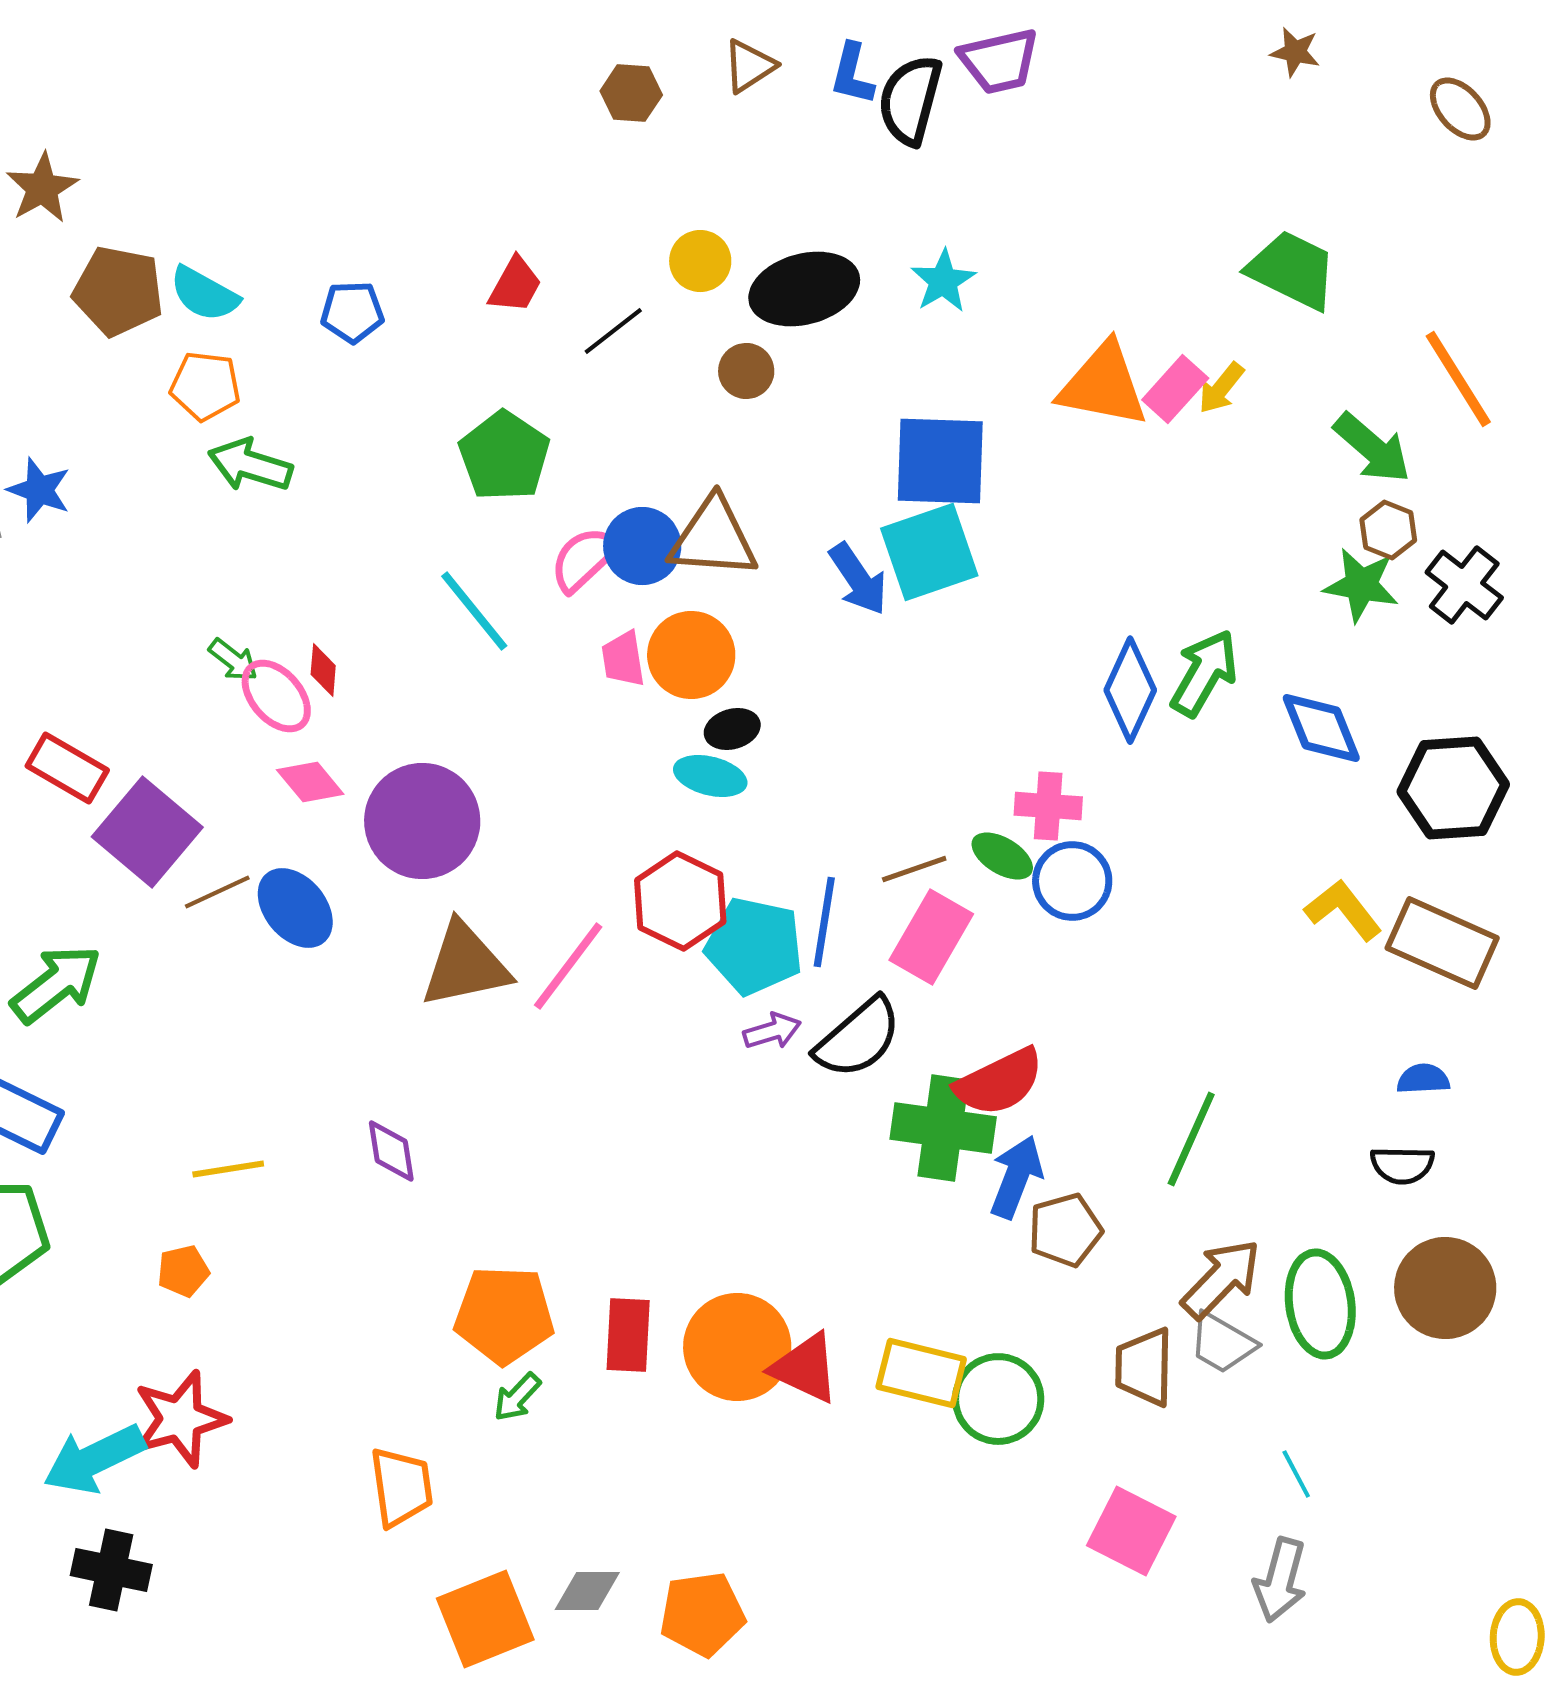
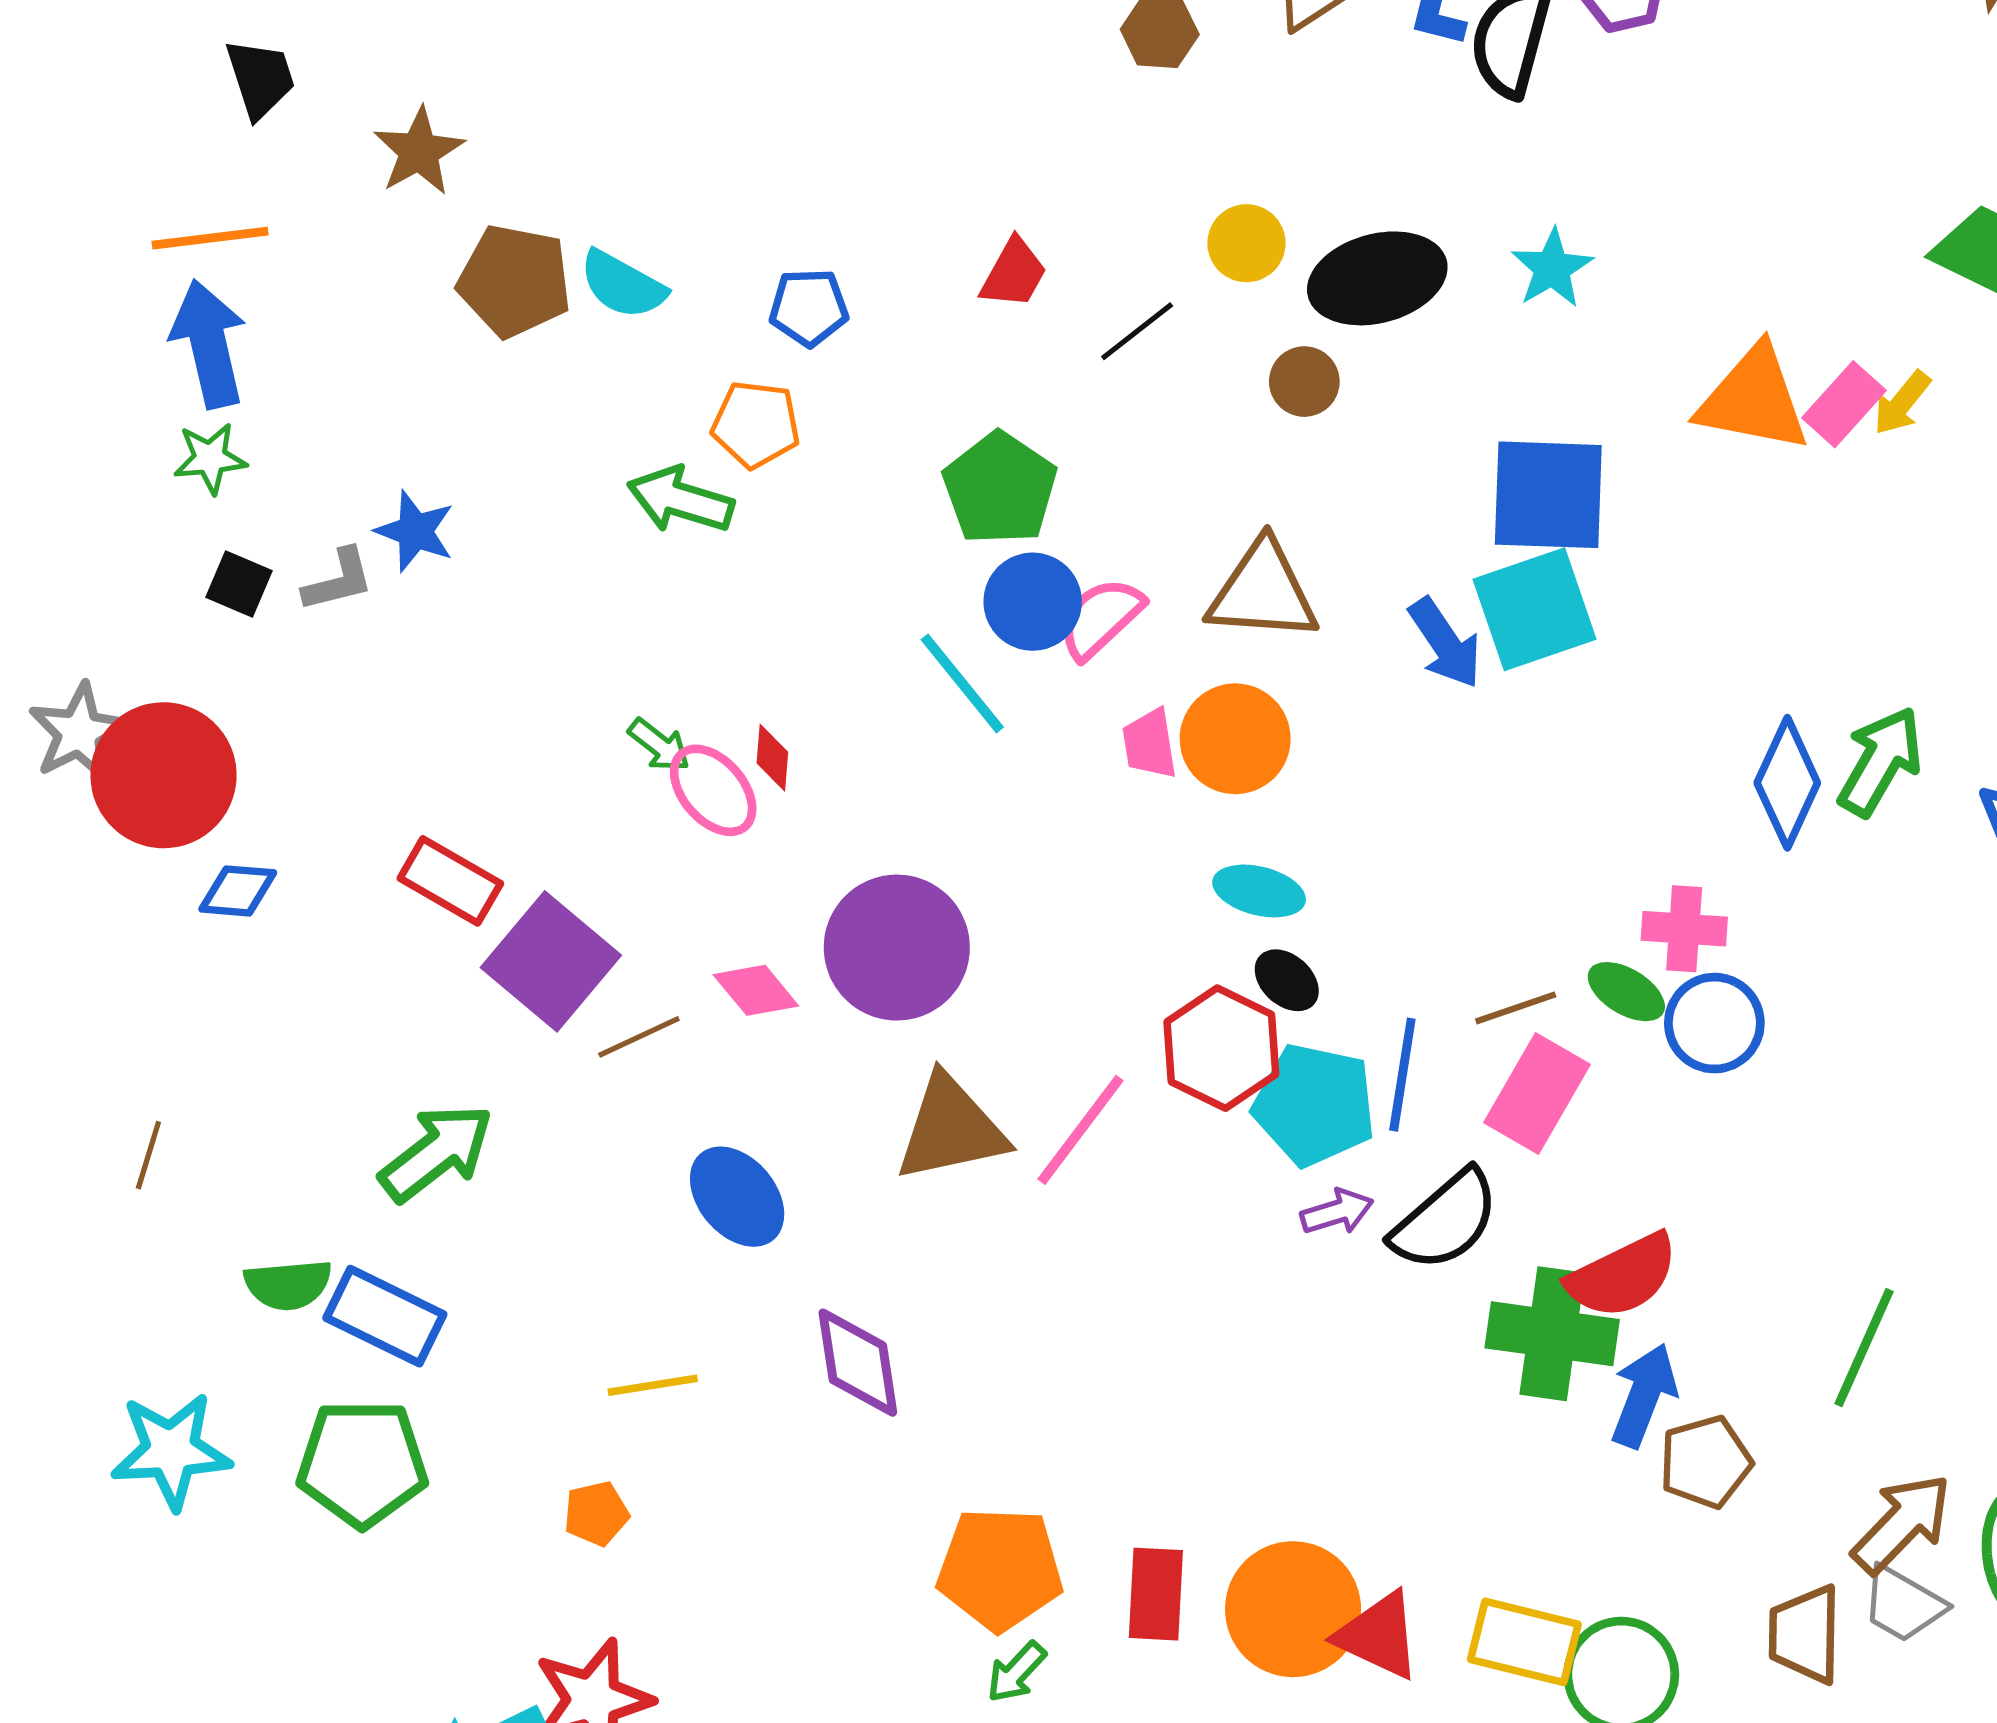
orange pentagon: (205, 386) -> (756, 424), moved
blue circle: (642, 546) -> (1033, 602), moved
black ellipse: (732, 729) -> (1287, 980), moved, turned 58
pink diamond: (310, 782) -> (756, 990), moved
blue ellipse: (295, 908) -> (737, 1197), moved
purple diamond: (391, 1151) -> (858, 1363), size x1.4

